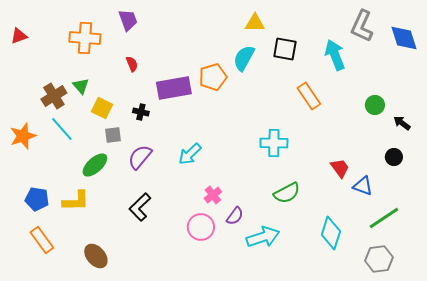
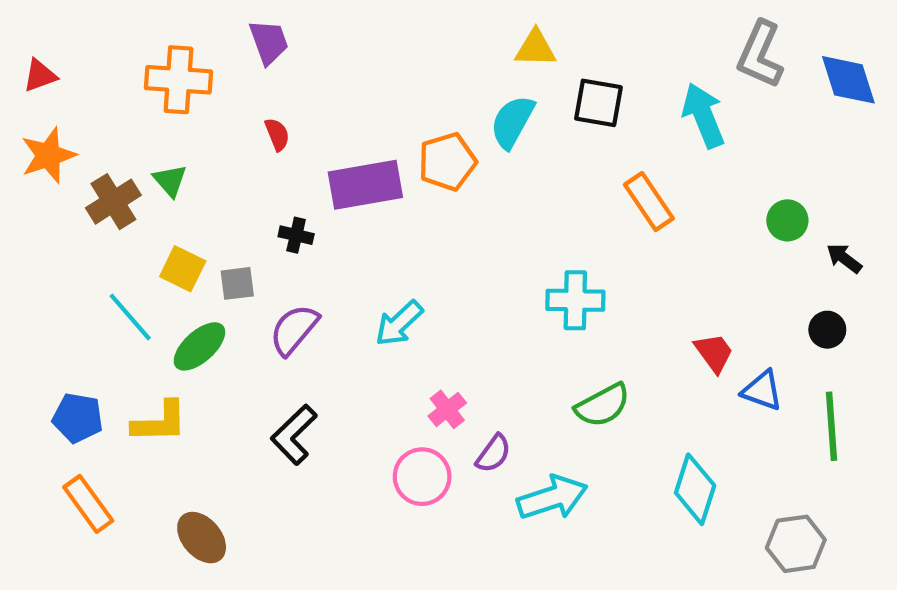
yellow square: (102, 108) -> (183, 269), moved
cyan line: (62, 129) -> (130, 317), moved
orange star: (23, 136) -> (48, 155), moved
green line: (384, 218) -> (832, 426), moved, turned -60

